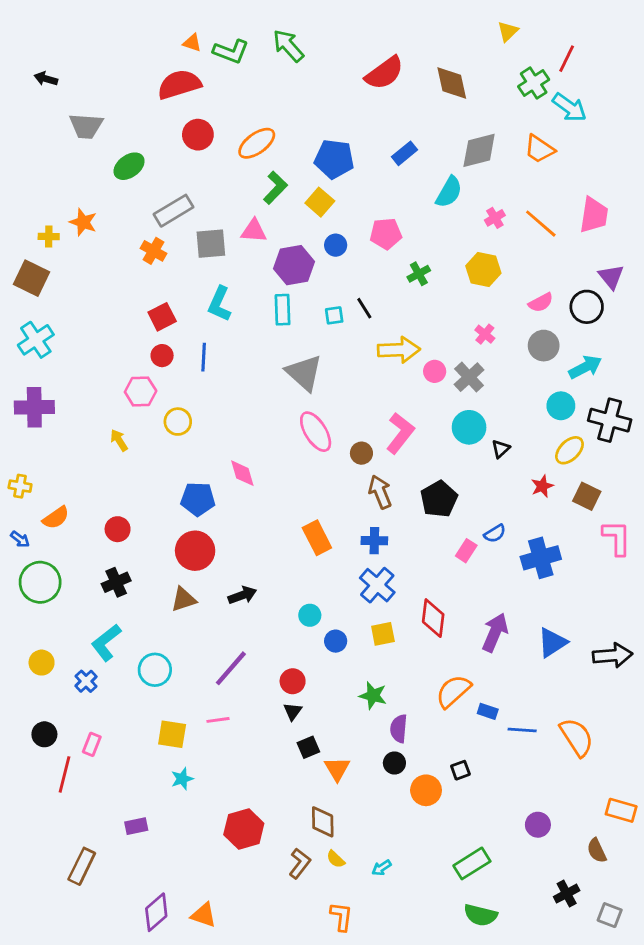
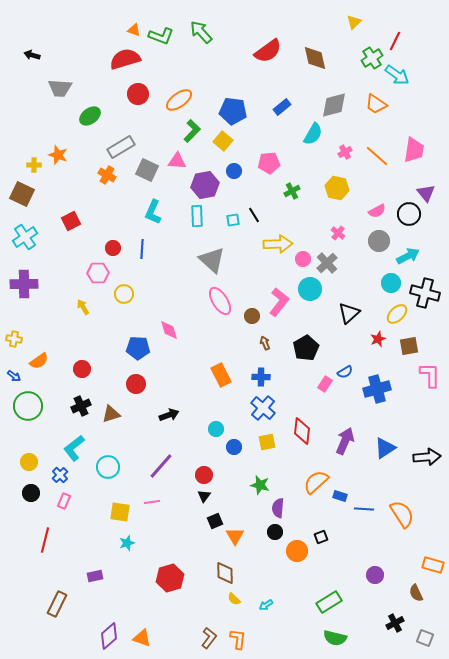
gray square: (211, 244) -> (147, 170), turned 30
red square: (162, 317) -> (71, 221), moved
cyan circle: (469, 427) -> (310, 289), moved
black triangle: (501, 449) -> (349, 313), size x1.6
brown arrow: (380, 492) -> (265, 343), size x0.6
brown square: (587, 496) -> (409, 346), turned -36
red circle: (195, 551) -> (136, 384), size x0.7
brown triangle: (184, 599) -> (111, 414), moved
black circle: (44, 734) -> (31, 493), moved
pink rectangle: (92, 744) -> (64, 501), moved
brown L-shape: (300, 863) -> (209, 638), moved

